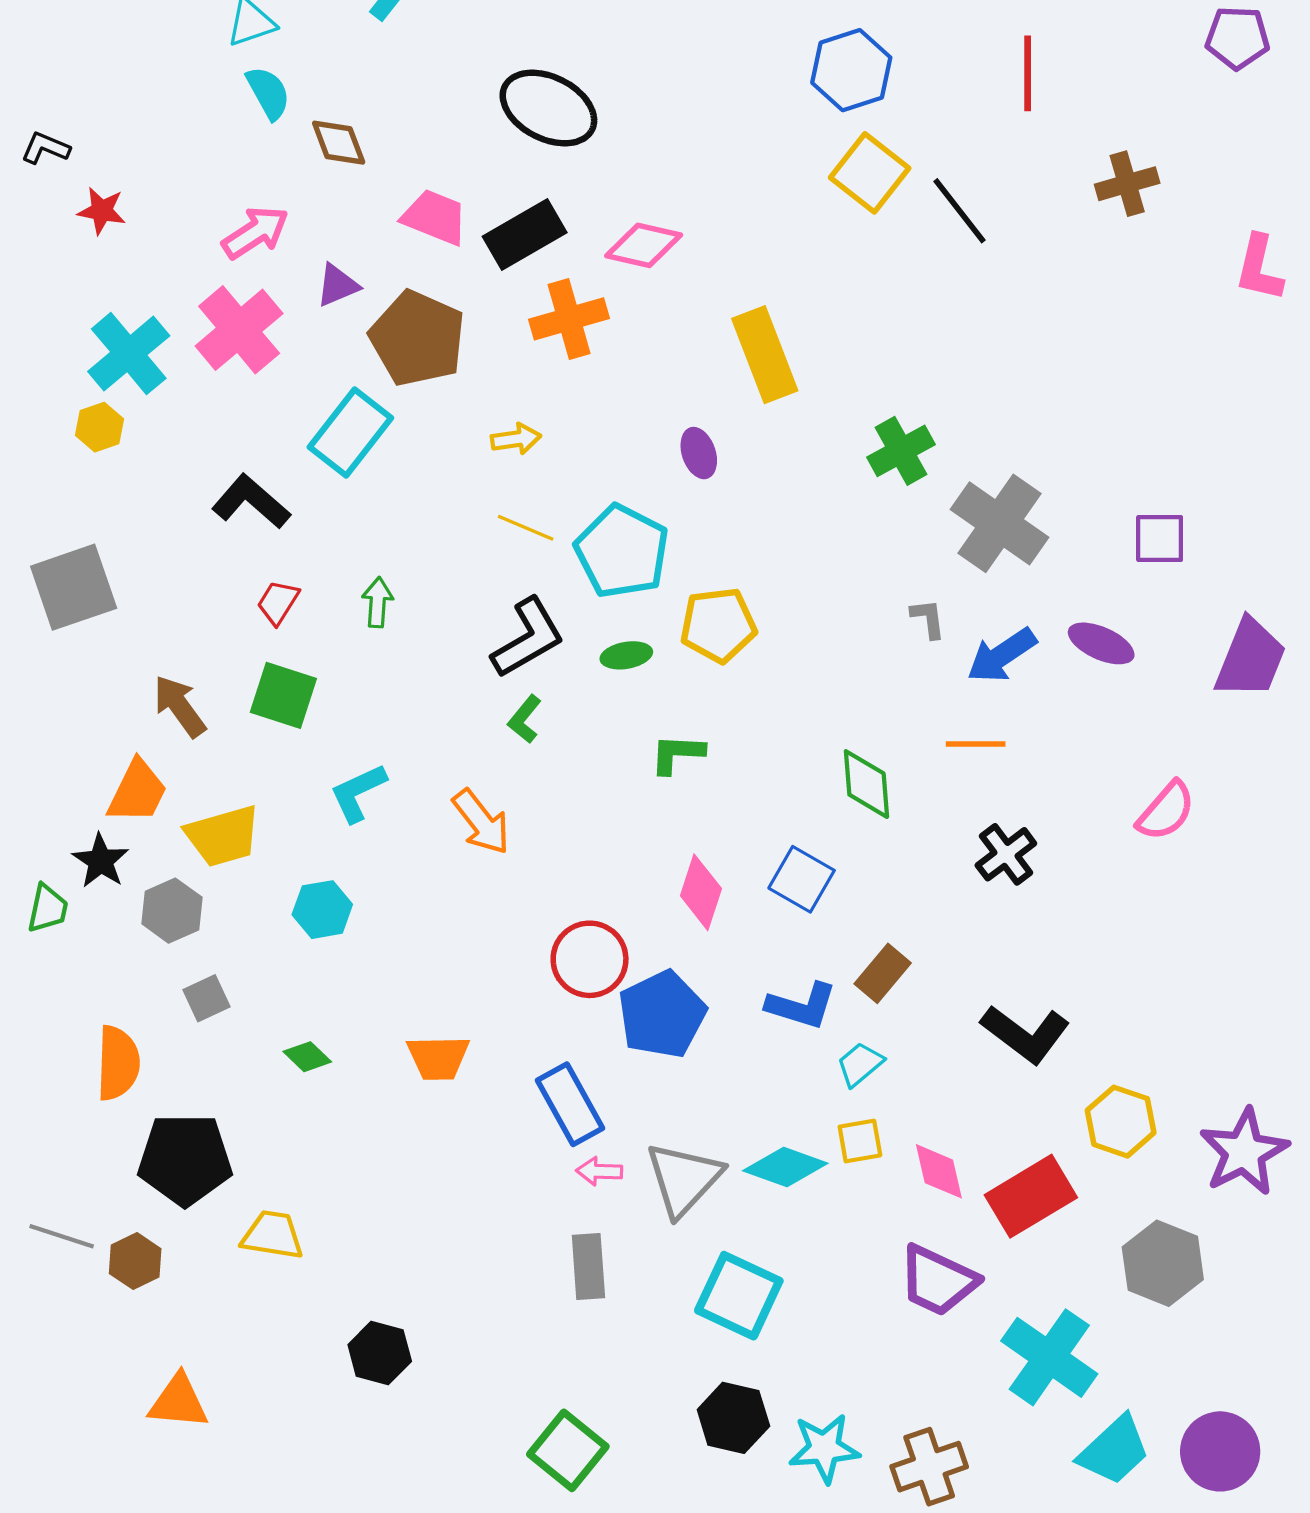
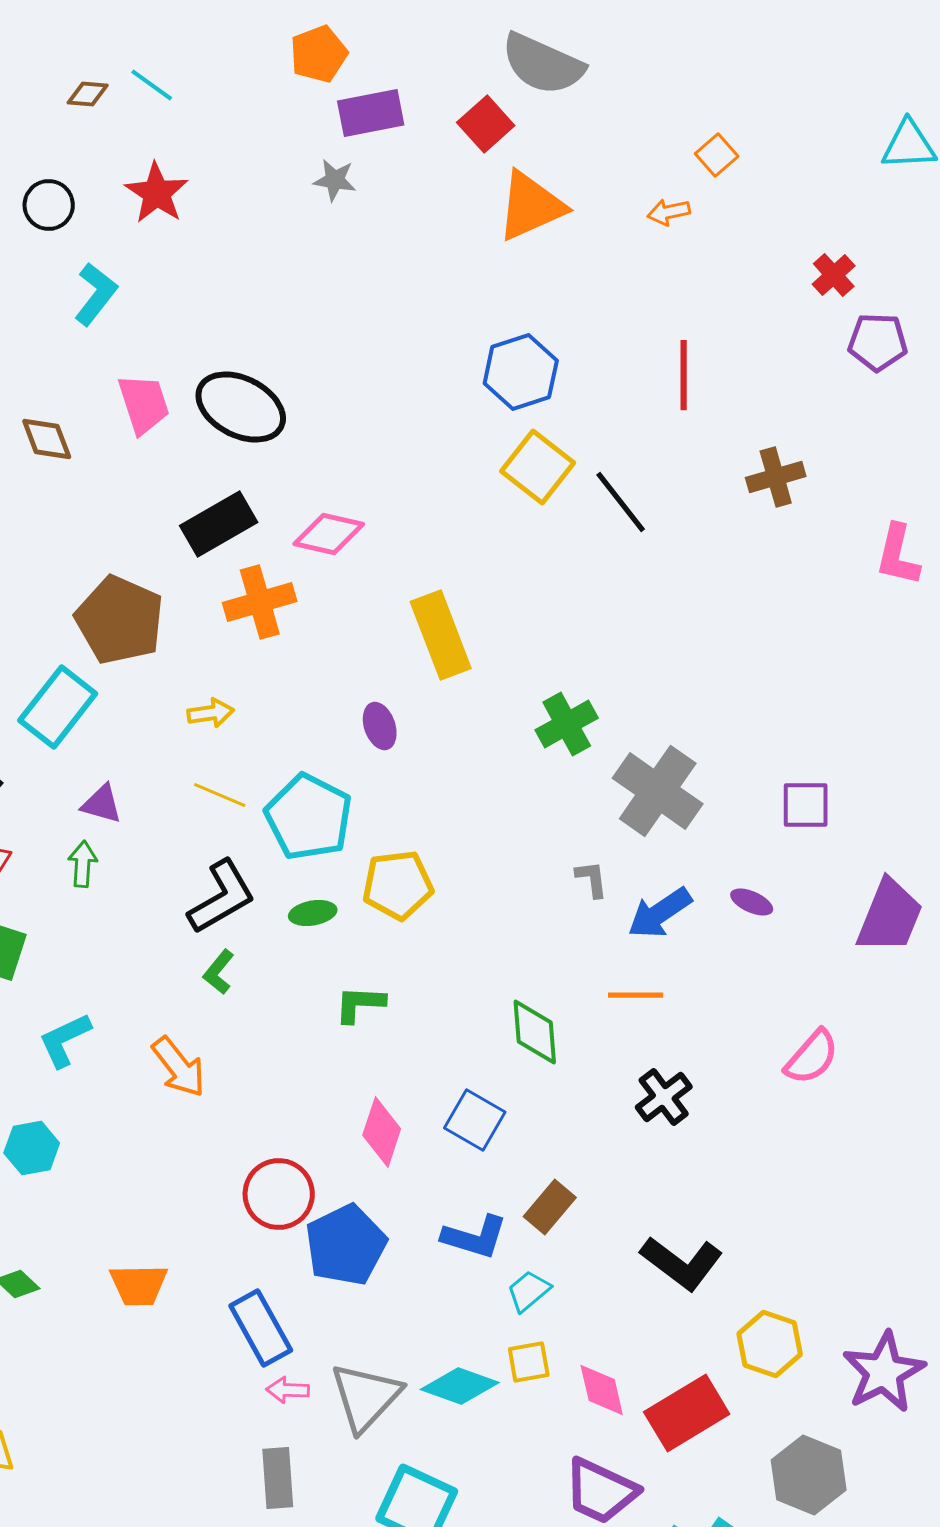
pink trapezoid: (435, 217) -> (144, 404), moved, turned 50
purple triangle: (337, 285) -> (102, 804), moved, turned 39
purple ellipse: (1101, 643) -> (752, 902), size x0.7

